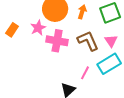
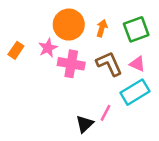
pink triangle: (111, 41) -> (137, 64), turned -32
pink line: (85, 73) -> (106, 113), moved

